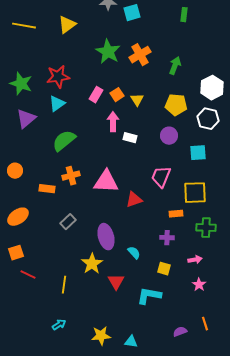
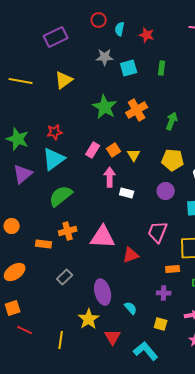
green rectangle: (184, 15) -> (162, 68), moved
red star: (58, 77) -> (55, 132), size x0.7
cyan triangle: (57, 104) -> (54, 159), size x1.4
cyan L-shape: (149, 296) -> (146, 351), turned 40

